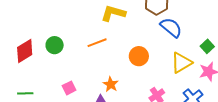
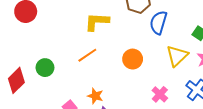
blue semicircle: (171, 27) -> (158, 23), turned -100
orange star: (111, 84) -> (95, 96), moved

